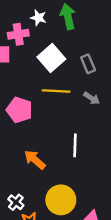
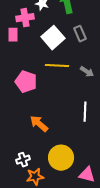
gray rectangle: (88, 64) -> (80, 34), moved
white line: (75, 145) -> (85, 112), moved
white cross: (16, 202) -> (23, 160), turned 32

